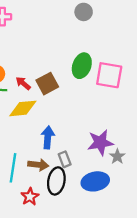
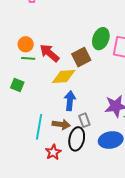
red arrow: (23, 83) -> (49, 53), size x1.5
brown square: (47, 84) -> (81, 57), moved
yellow diamond: (23, 108) -> (64, 76), moved

